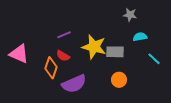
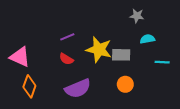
cyan line: (154, 59) -> (162, 62), turned -40
orange diamond: (51, 68) -> (29, 86), moved

